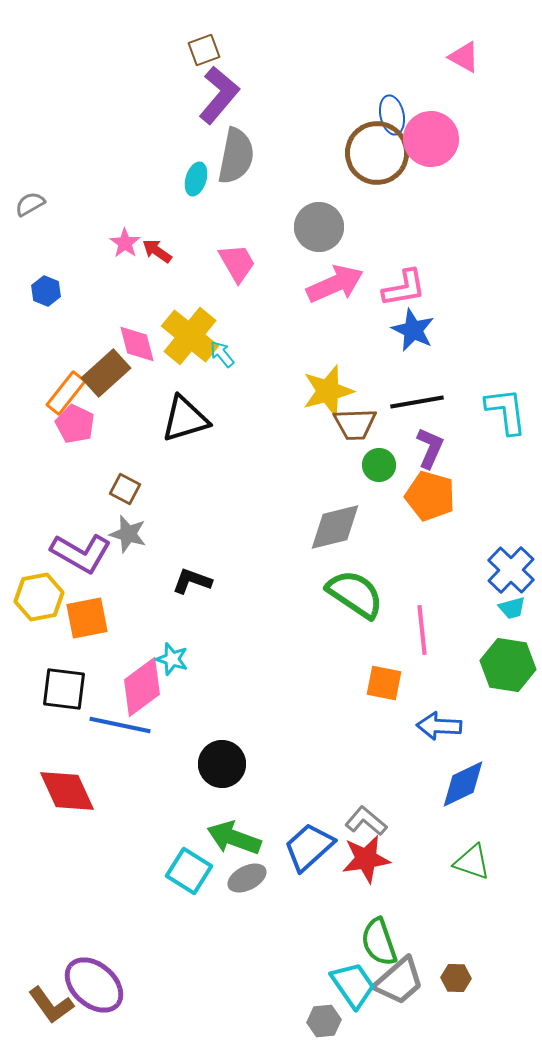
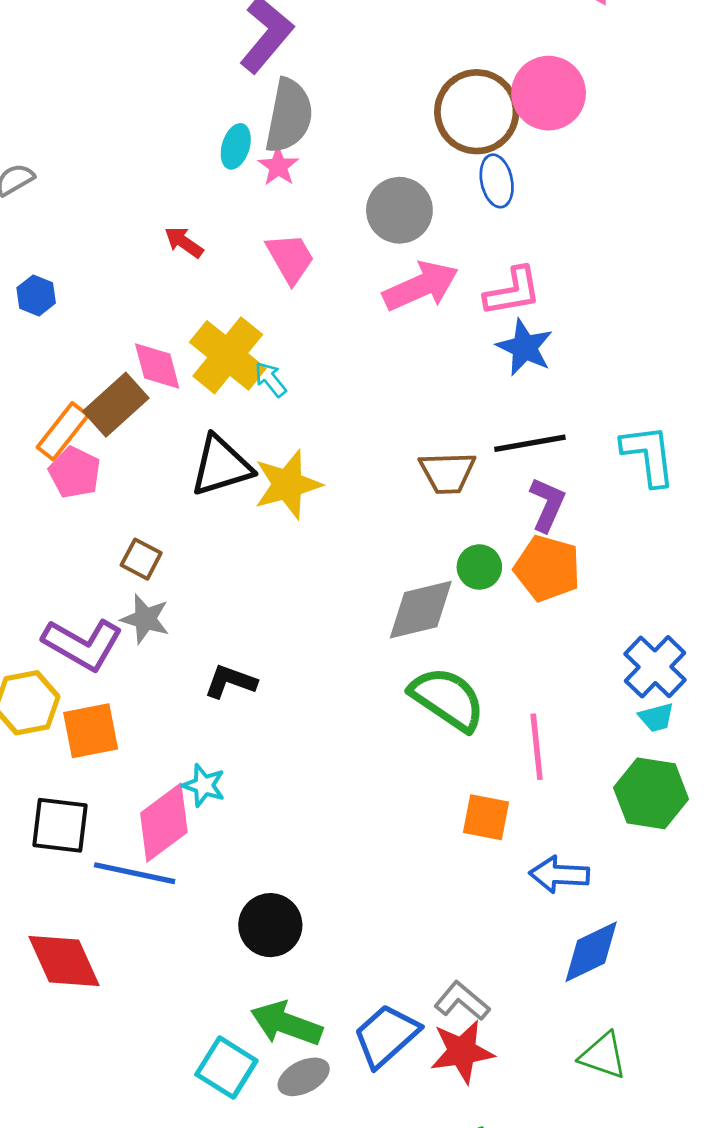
blue ellipse: (392, 115) -> (497, 181), moved
pink star: (125, 243) -> (278, 166), moved
yellow star: (328, 391) -> (288, 484), moved
green circle: (379, 465) -> (479, 567), moved

